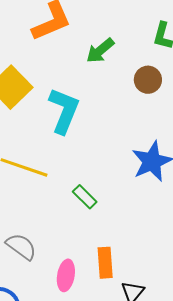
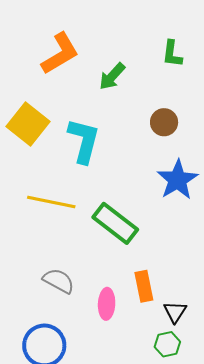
brown circle: (148, 80) -> (164, 122), moved
green rectangle: (85, 197) -> (115, 223), size x1.8

